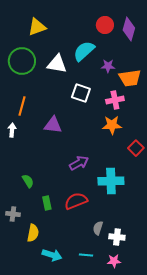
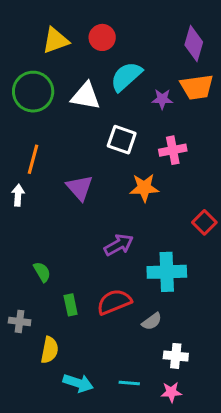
red circle: (105, 25) -> (102, 37), moved
orange trapezoid: (130, 78) -> (197, 87), moved
purple triangle: (53, 125) -> (80, 188), turned 42
orange star: (112, 125) -> (144, 188), moved
gray semicircle: (98, 228) -> (152, 321), moved, turned -144

